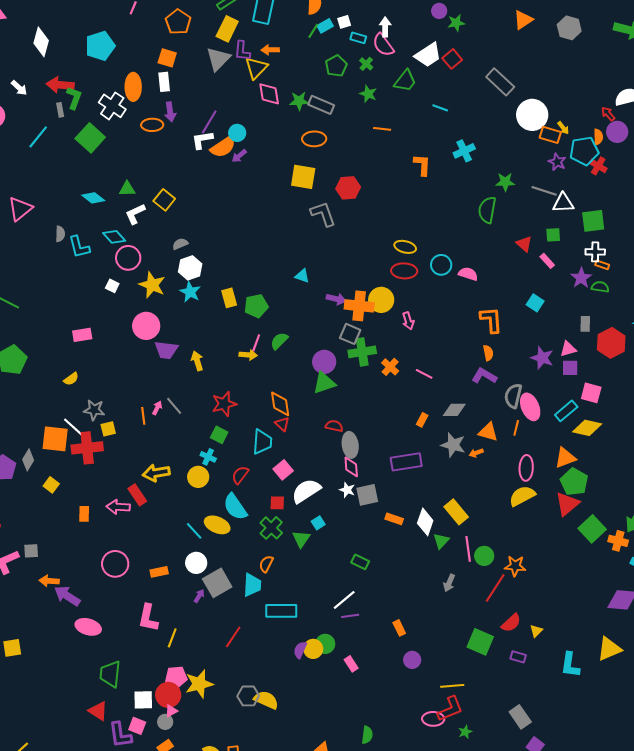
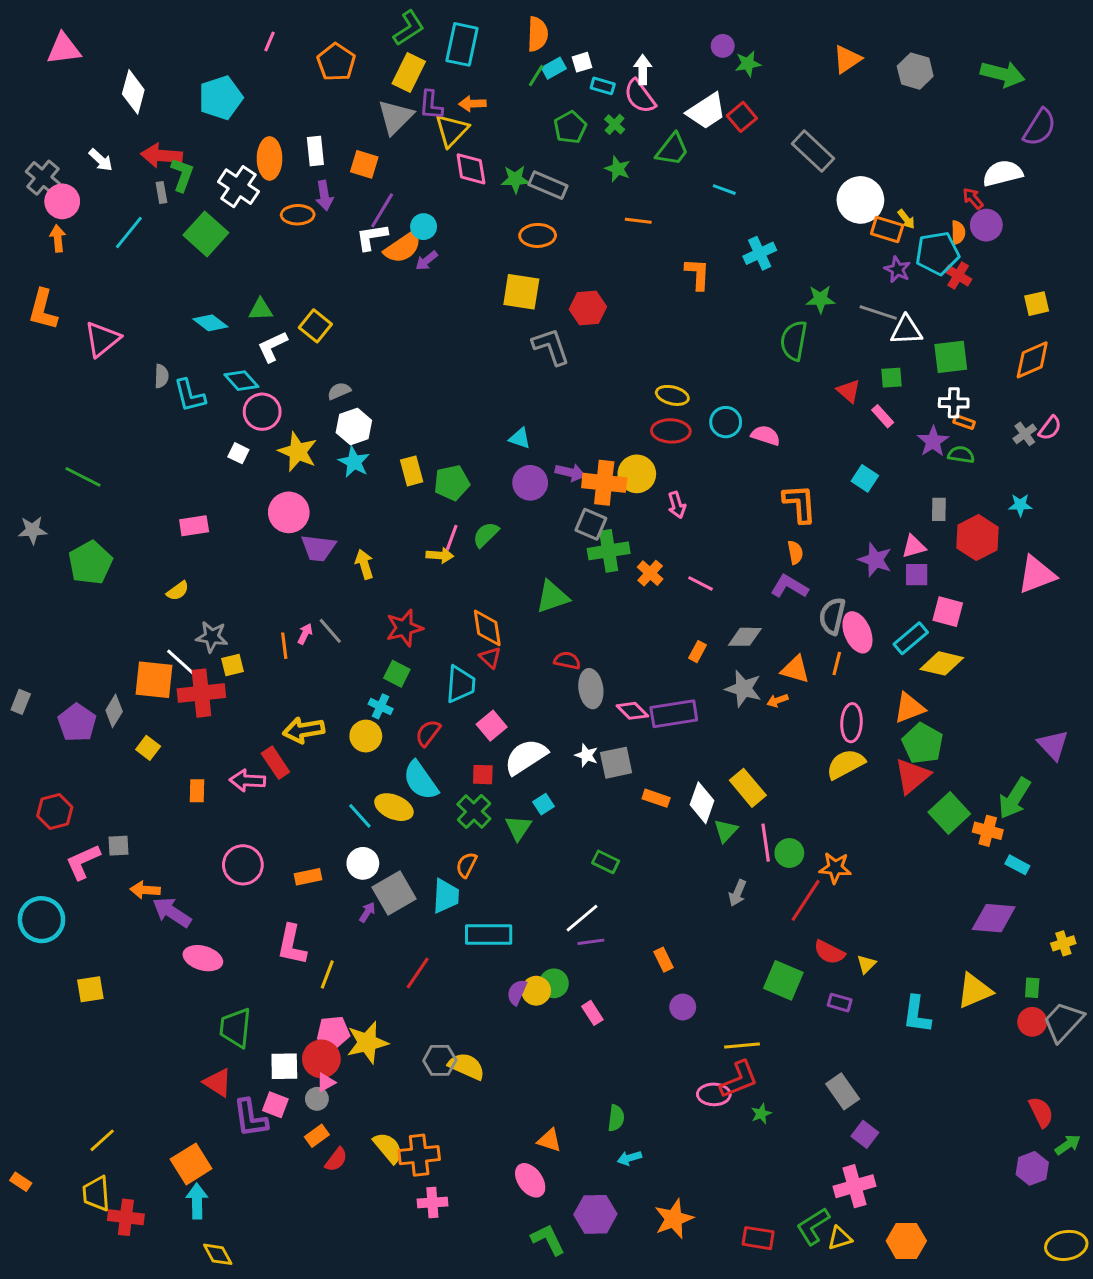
orange square: (167, 58) -> (364, 164), moved
purple circle: (324, 362) -> (530, 483), moved
pink diamond: (351, 467) -> (632, 711), moved, turned -40
red semicircle: (511, 623) -> (829, 952), turned 70

